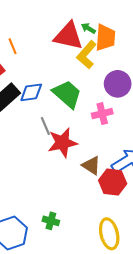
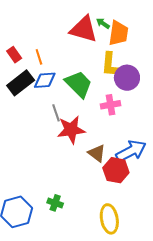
orange line: (13, 46) -> (39, 57), moved
yellow L-shape: (87, 55) -> (111, 65), moved, turned -40

